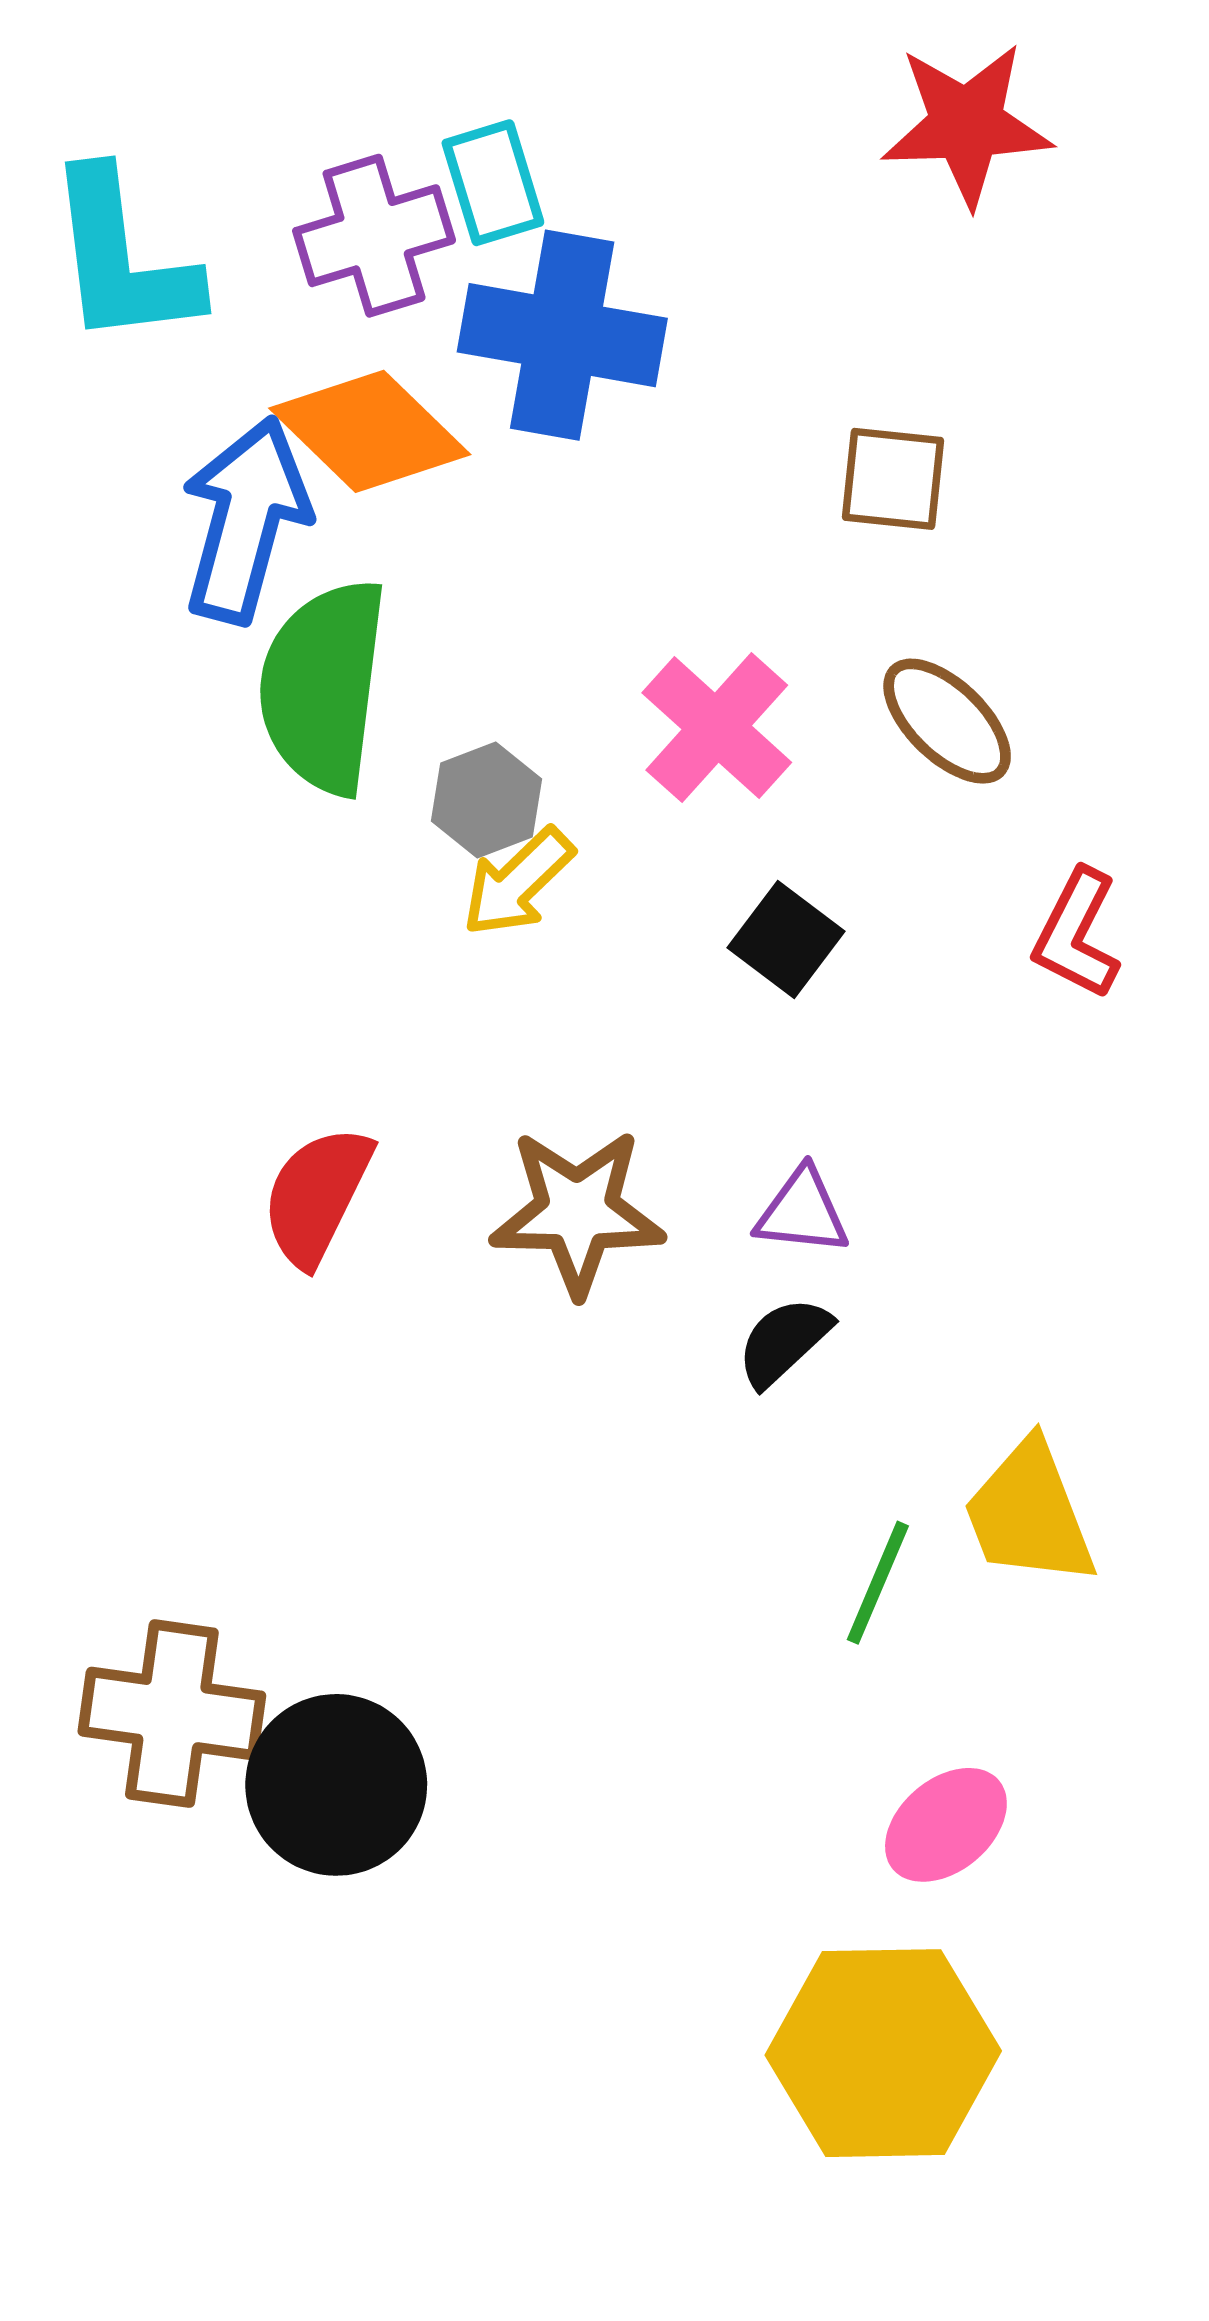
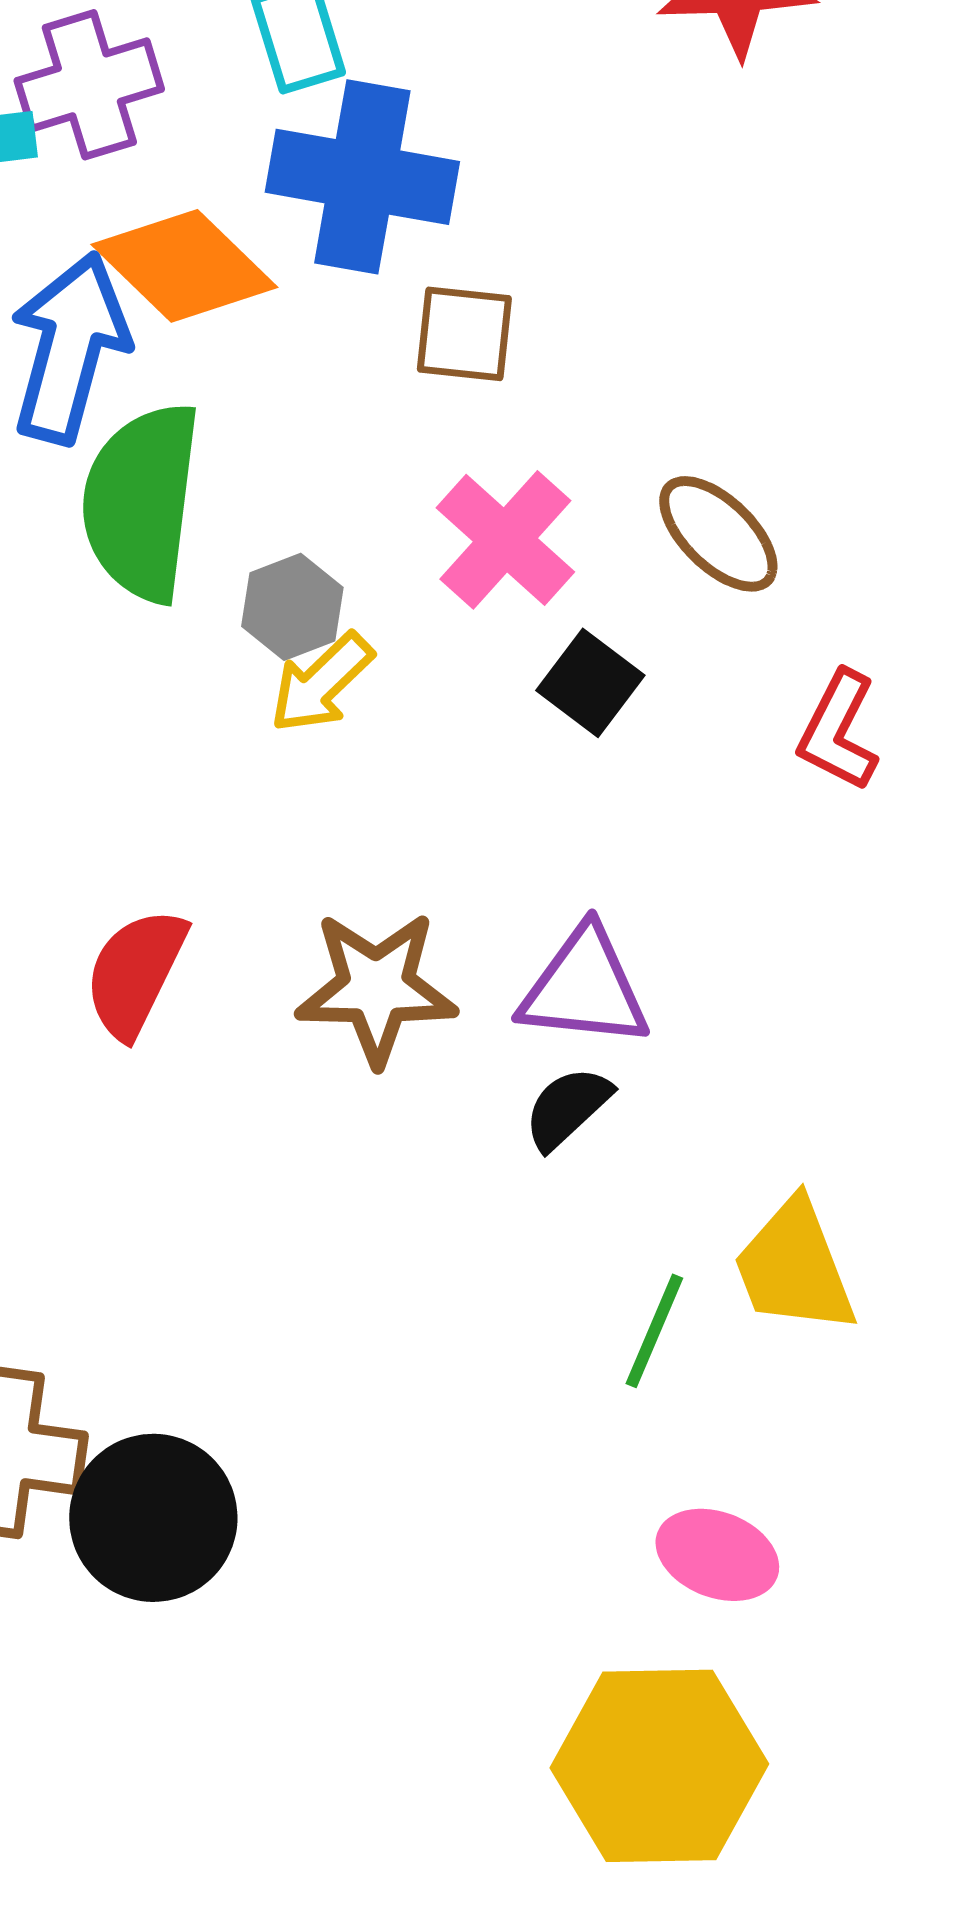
purple cross: (374, 236) -> (89, 85), moved
brown square: (893, 479) -> (464, 334), moved
black square: (786, 939) -> (590, 683), moved
purple triangle: (802, 1212) -> (584, 988), size x1.5
pink ellipse: (946, 1825) -> (717, 1555), turned 61

